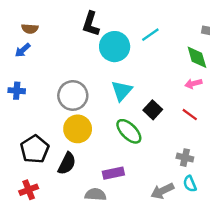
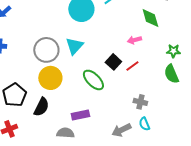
pink arrow: (193, 84) -> (134, 40), moved
cyan triangle: (122, 91) -> (74, 46), moved
red line: (190, 115) -> (132, 66), moved, turned -72

